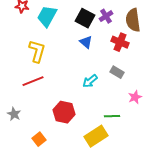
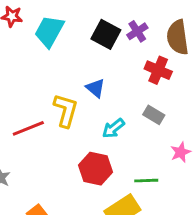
blue triangle: (86, 42) -> (95, 88), moved
yellow L-shape: (37, 51) -> (66, 110), moved
red hexagon: (64, 112) -> (95, 169), moved

